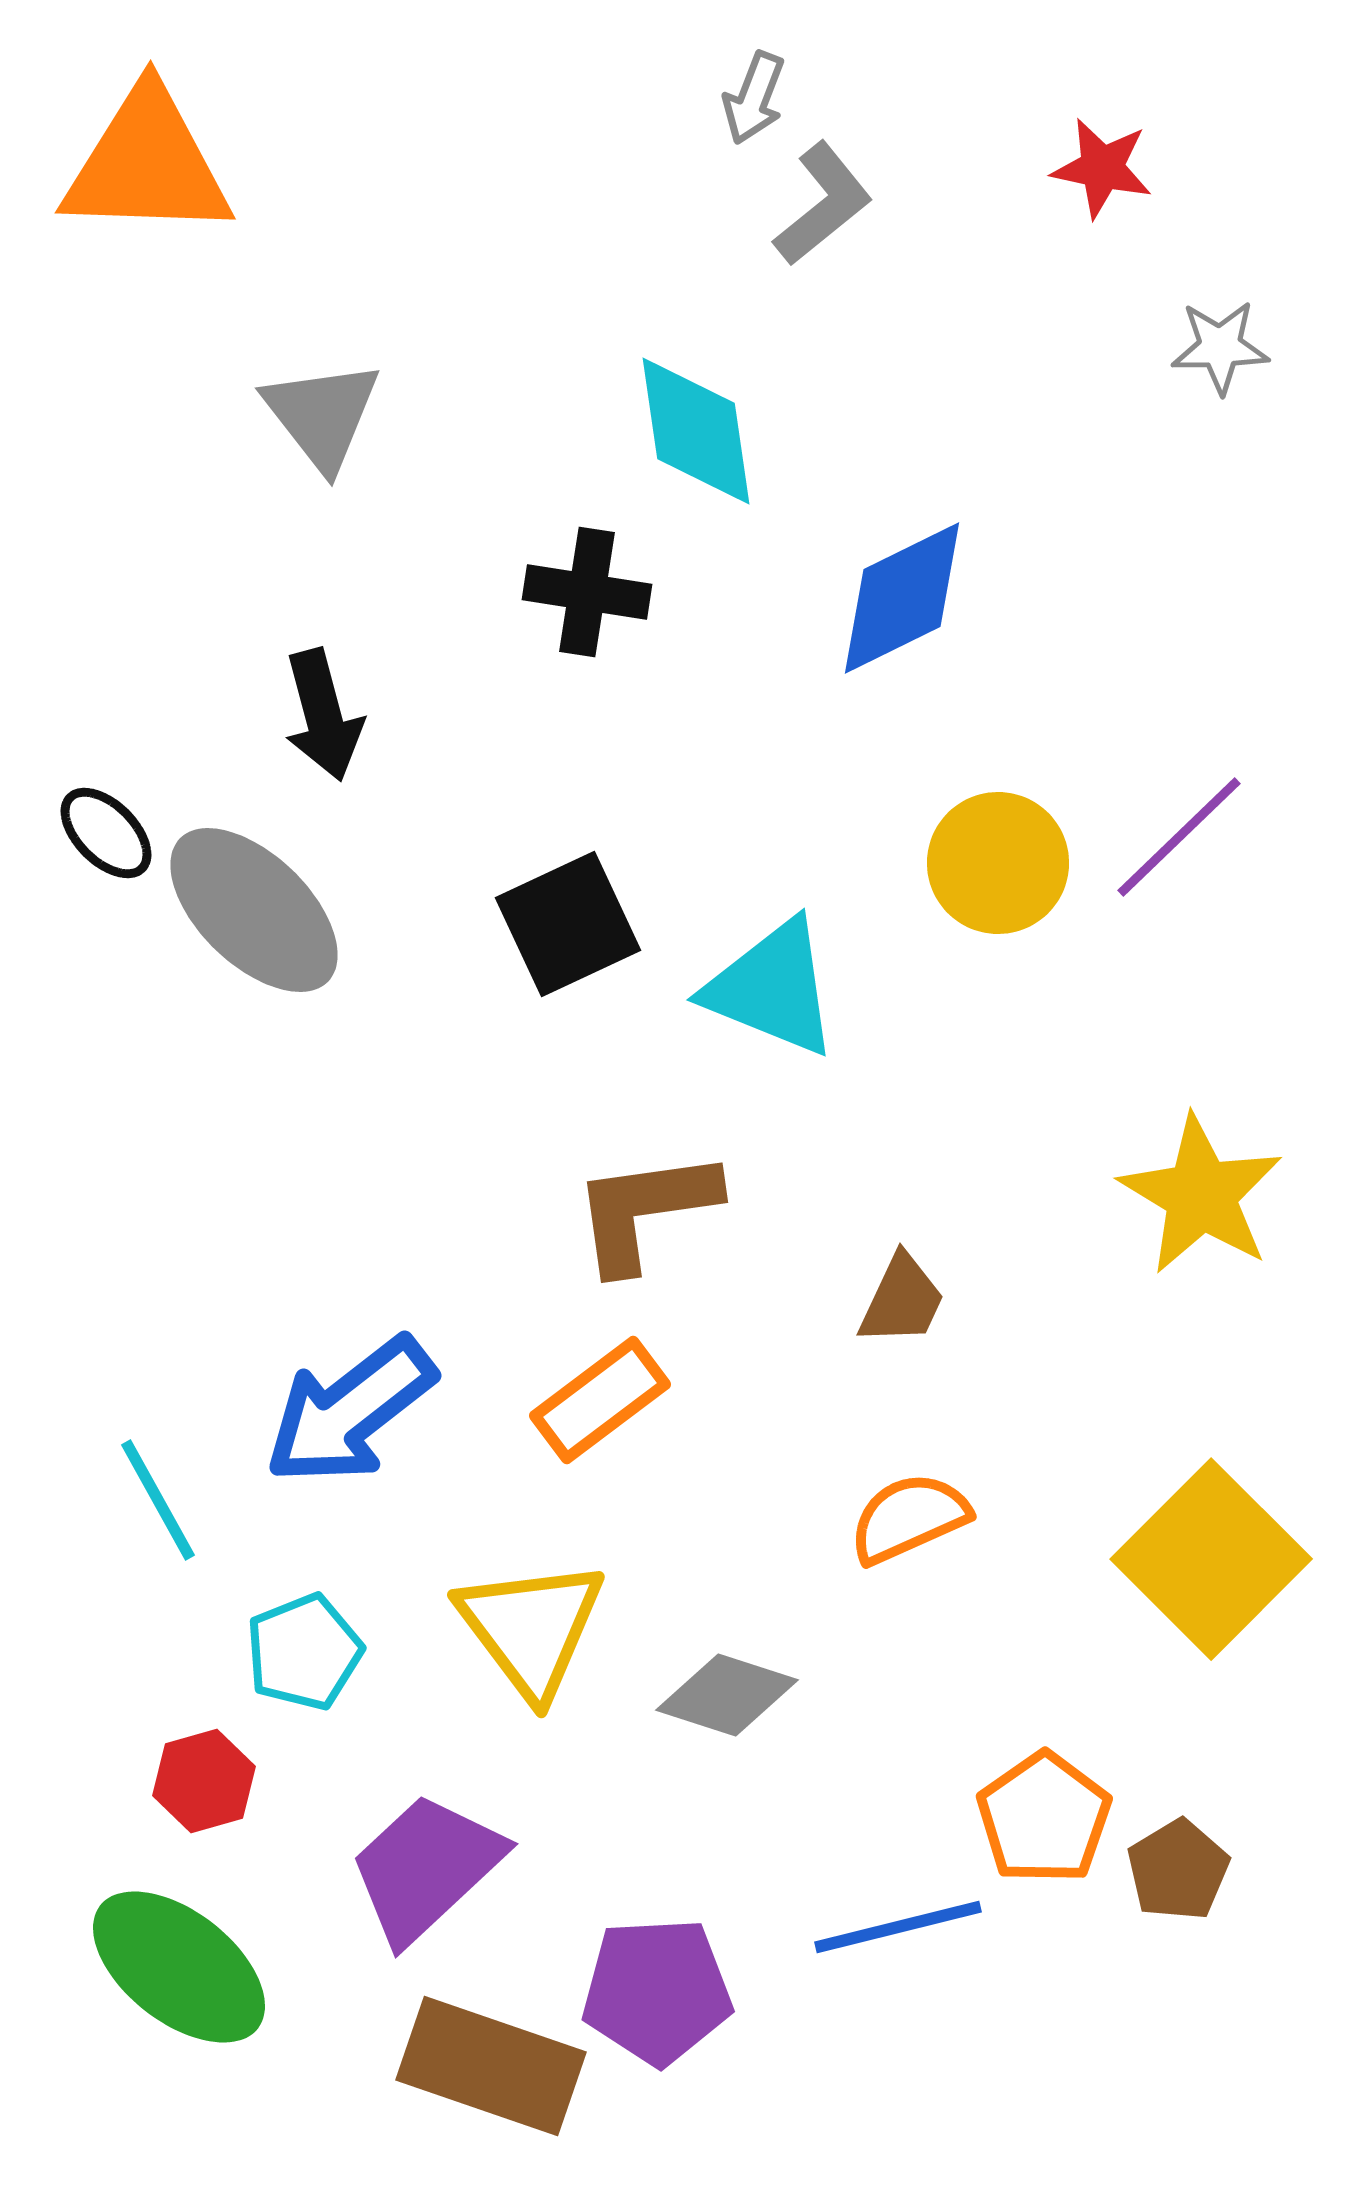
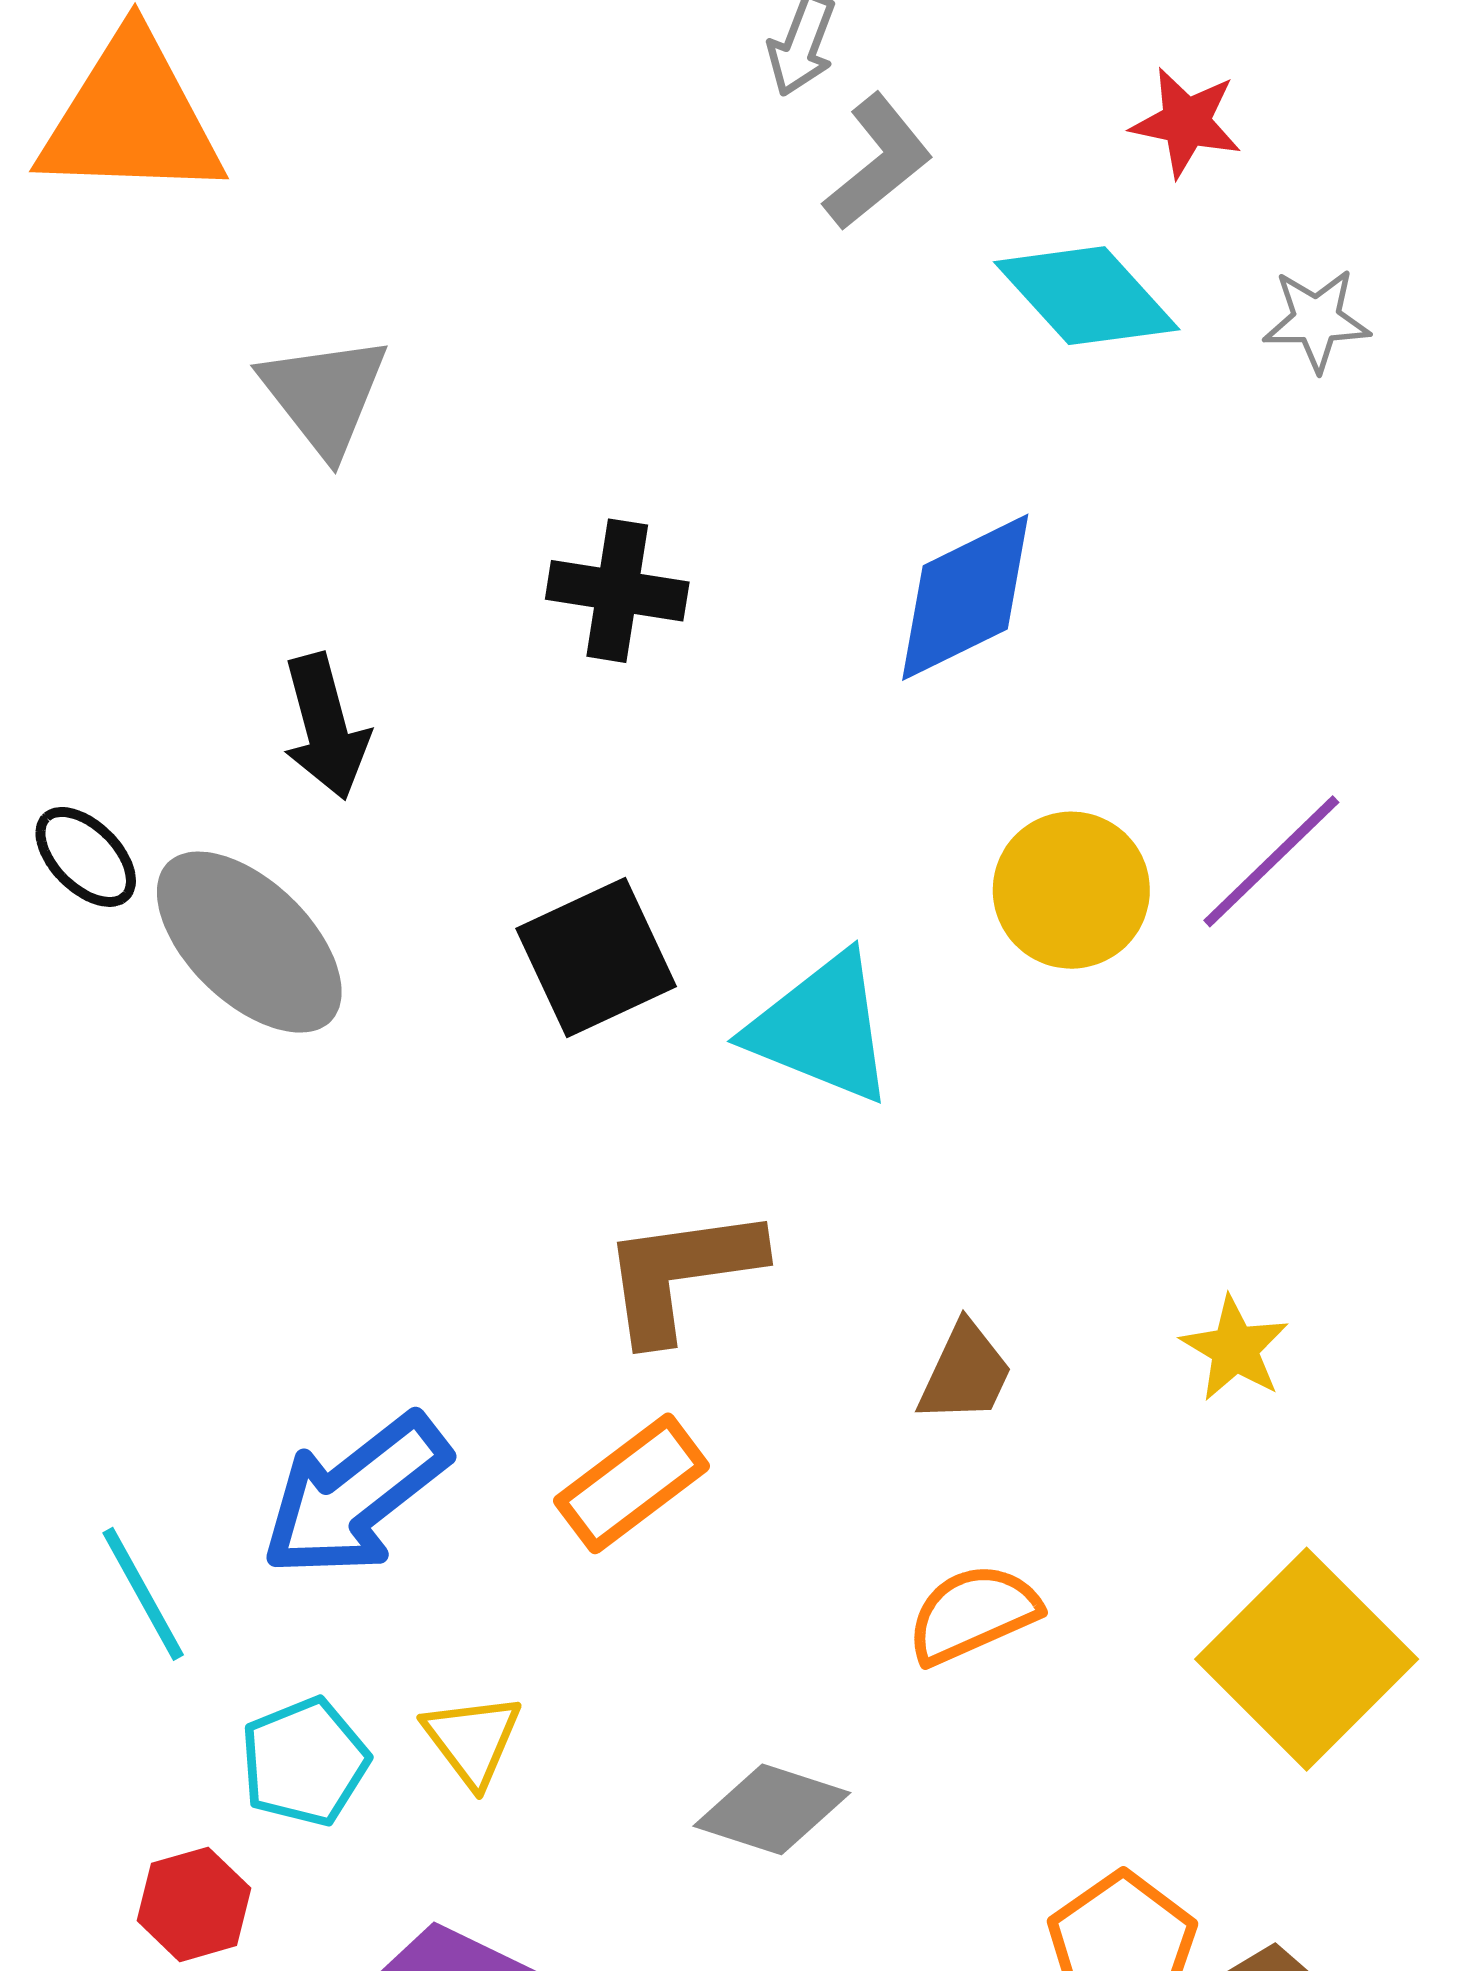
cyan diamond: (696, 431) -> (1087, 296), moved, turned -34
yellow star: (1201, 1195) -> (1235, 1349), moved, size x0.6
yellow triangle: (531, 1628) -> (472, 1740), moved, size x0.6

